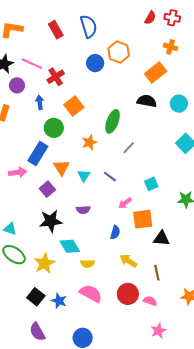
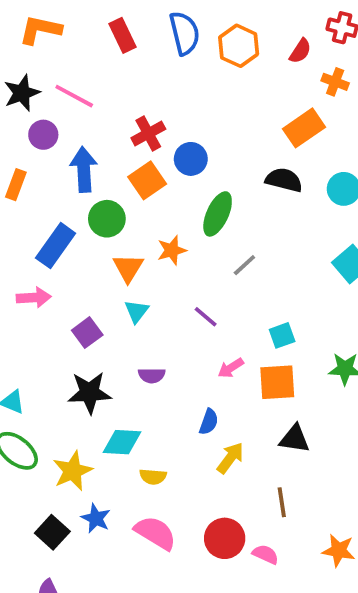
red semicircle: (150, 18) -> (300, 51), moved
orange hexagon: (119, 52) -> (239, 46), moved
blue circle: (95, 63) -> (191, 159), moved
red cross: (56, 77) -> (148, 134), moved
blue arrow: (40, 102) -> (84, 169), size x1.6
blue rectangle: (38, 154) -> (56, 246), moved
orange triangle: (61, 168) -> (128, 268), moved
cyan triangle: (84, 176) -> (136, 311), moved
orange square: (143, 219) -> (277, 382), moved
cyan diamond: (70, 246) -> (122, 442), turned -60
yellow arrow: (128, 261) -> (230, 458), moved, turned 90
blue star: (59, 301) -> (96, 518), moved

